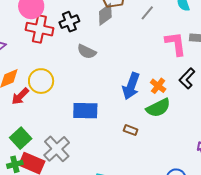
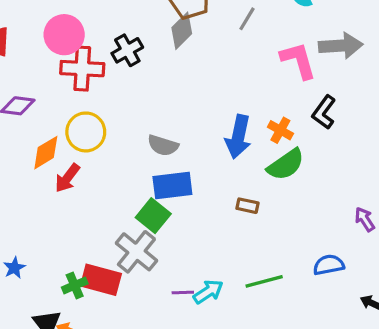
gray semicircle: (87, 52) -> (163, 145), moved
yellow circle: (41, 81) -> (86, 132), moved
green square: (21, 138) -> (153, 216), moved

